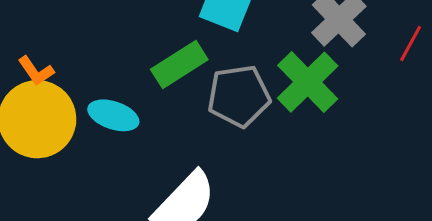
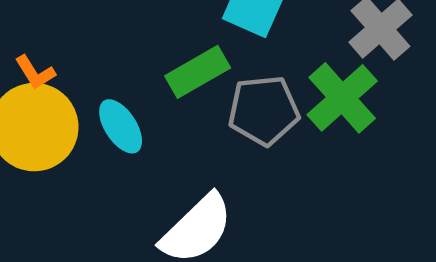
cyan ellipse: (113, 115) -> (121, 126), turned 36

